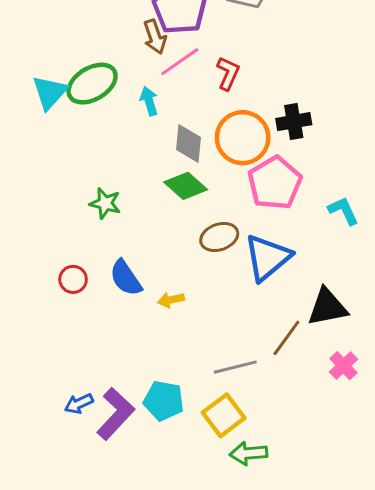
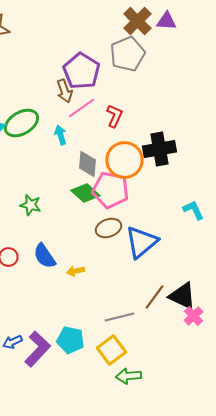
black cross: (294, 122) -> (159, 149), size x1.4
pink pentagon: (275, 183) -> (110, 190), moved, turned -30
black triangle: (327, 307) -> (182, 296), moved, turned 36

